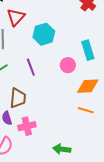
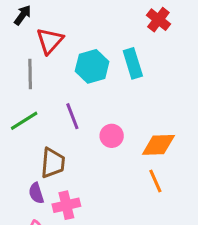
cyan rectangle: (88, 50) -> (133, 63), moved
pink circle: (68, 65) -> (112, 136), moved
orange line: (86, 110) -> (155, 181), turned 49

